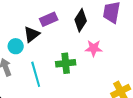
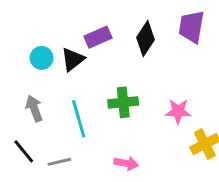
cyan circle: (16, 46) -> (42, 58), moved
pink star: (94, 48) -> (178, 111), moved

